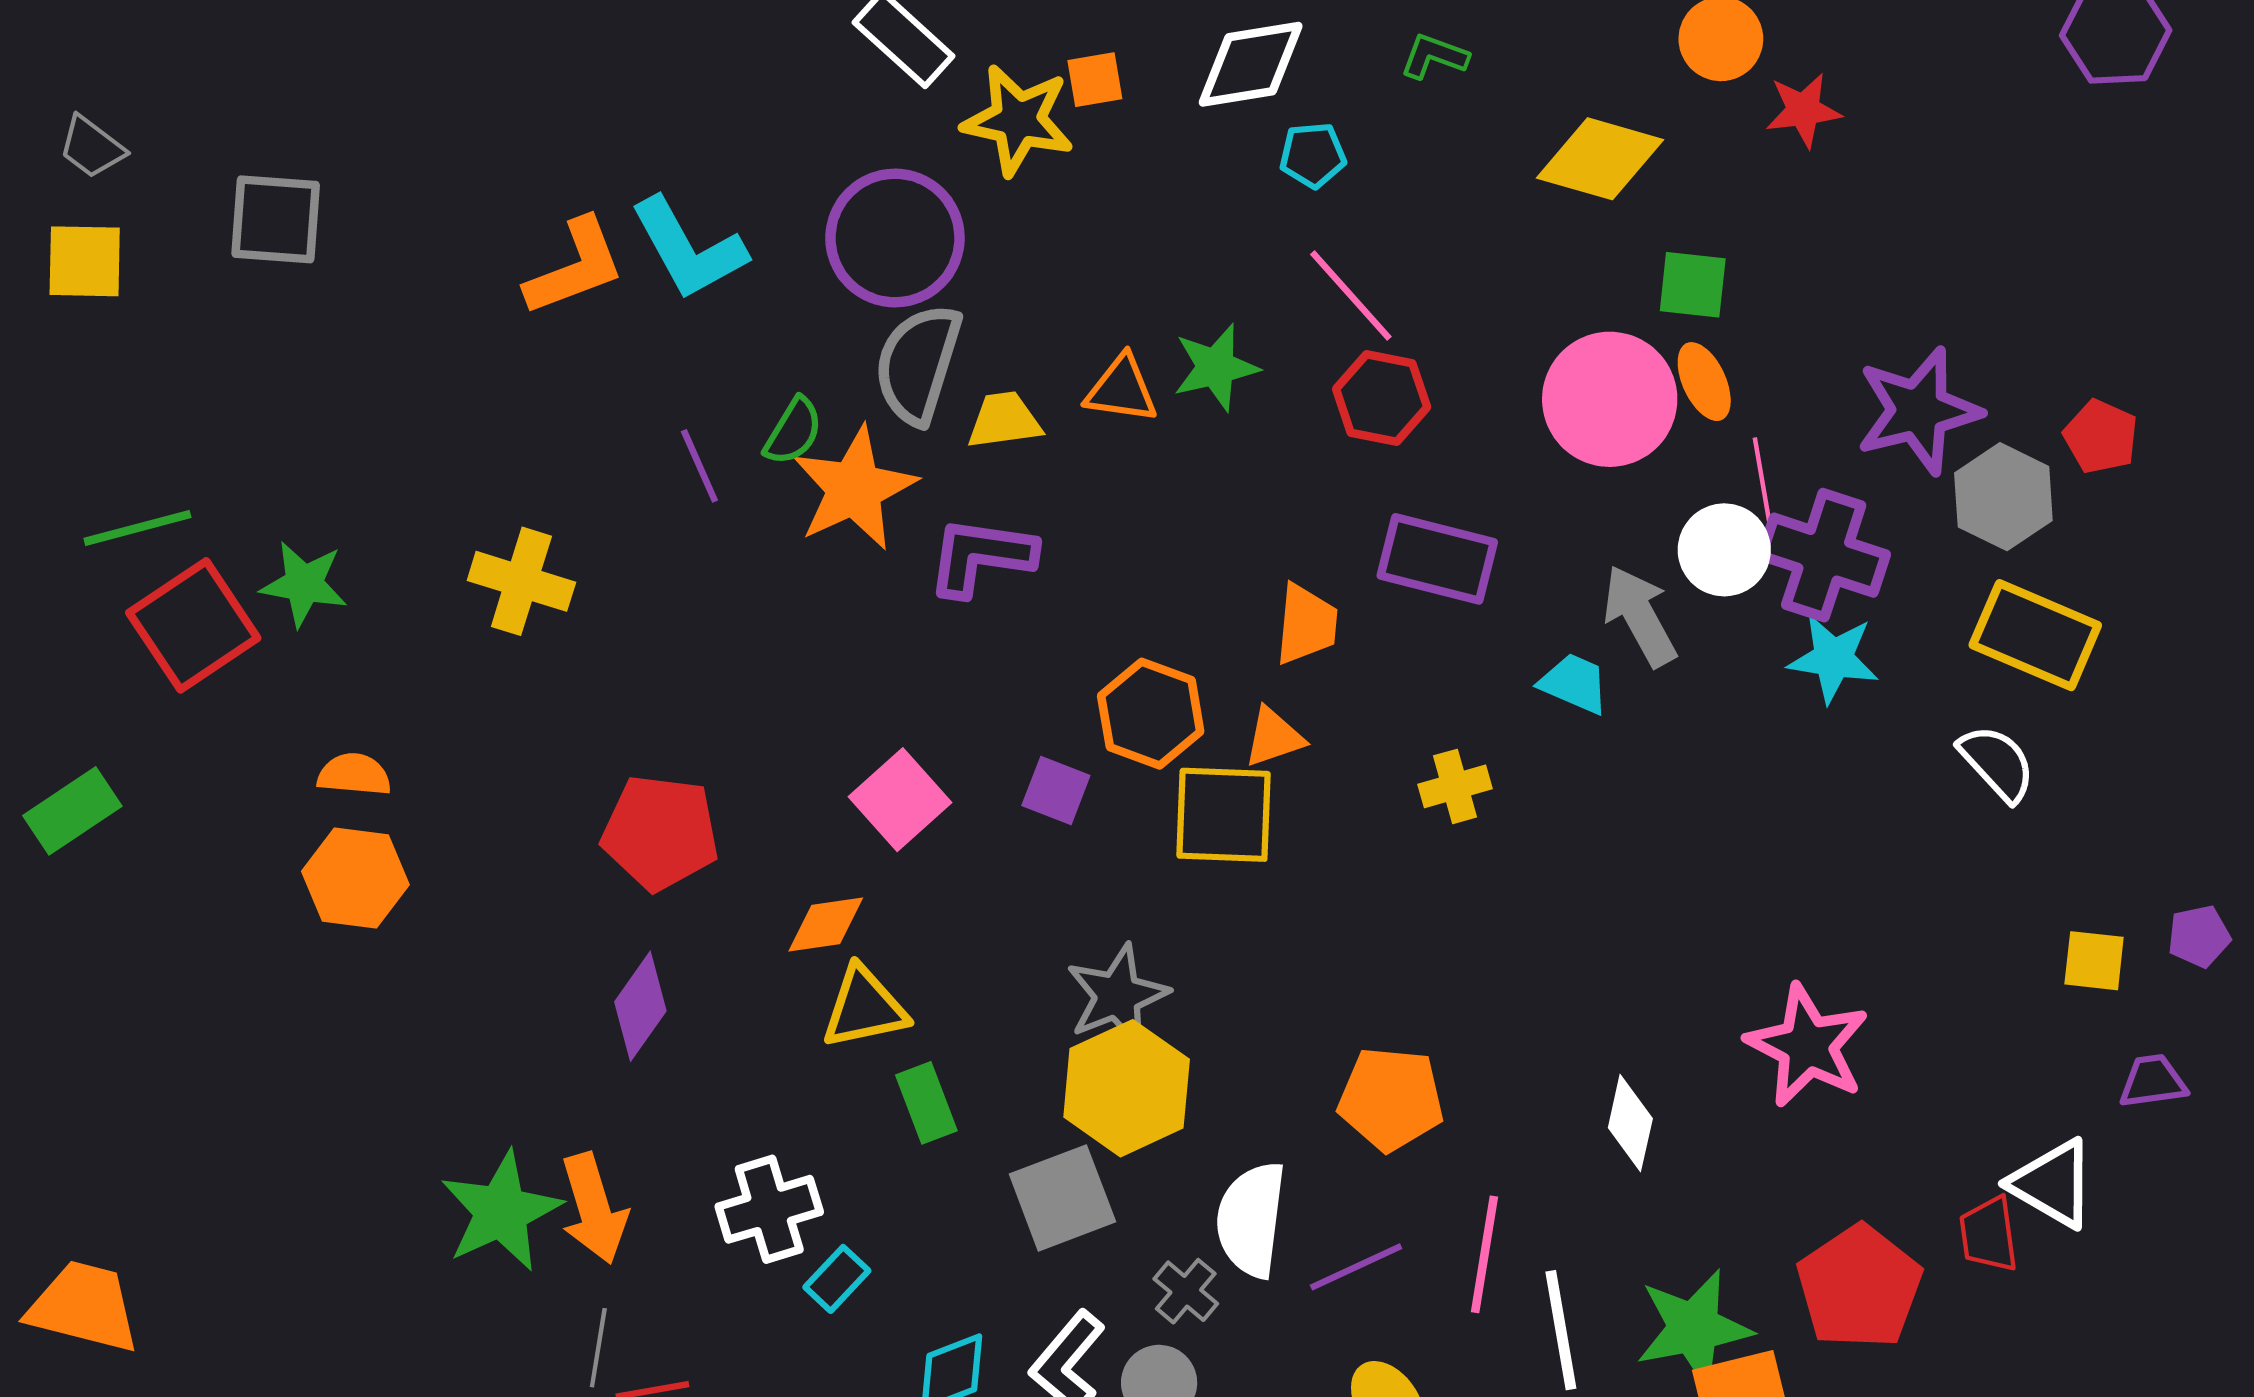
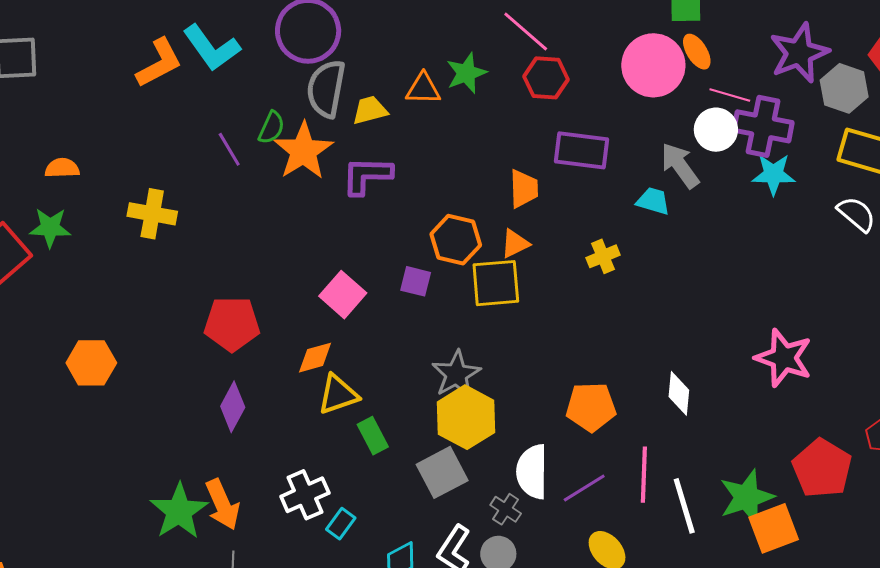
pink line: (1762, 481) -> (730, 95), turned -57
orange semicircle: (354, 775) -> (62, 168), moved
white diamond: (1630, 1123) -> (679, 393), moved

